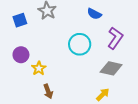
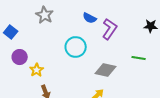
blue square: (20, 20) -> (11, 32), moved, turned -32
purple L-shape: (115, 38) -> (110, 29), moved

